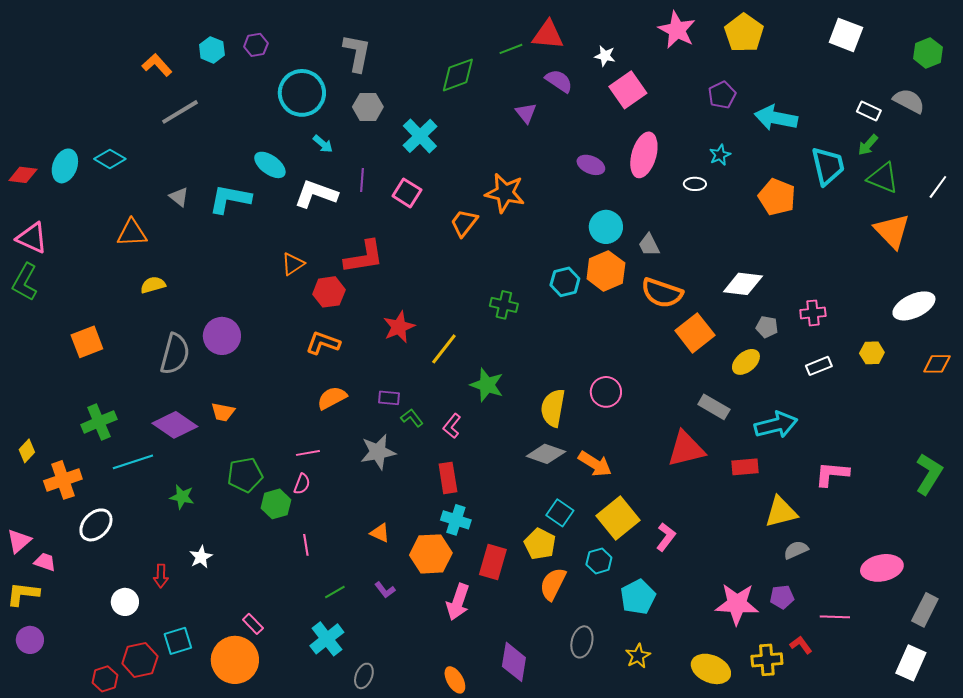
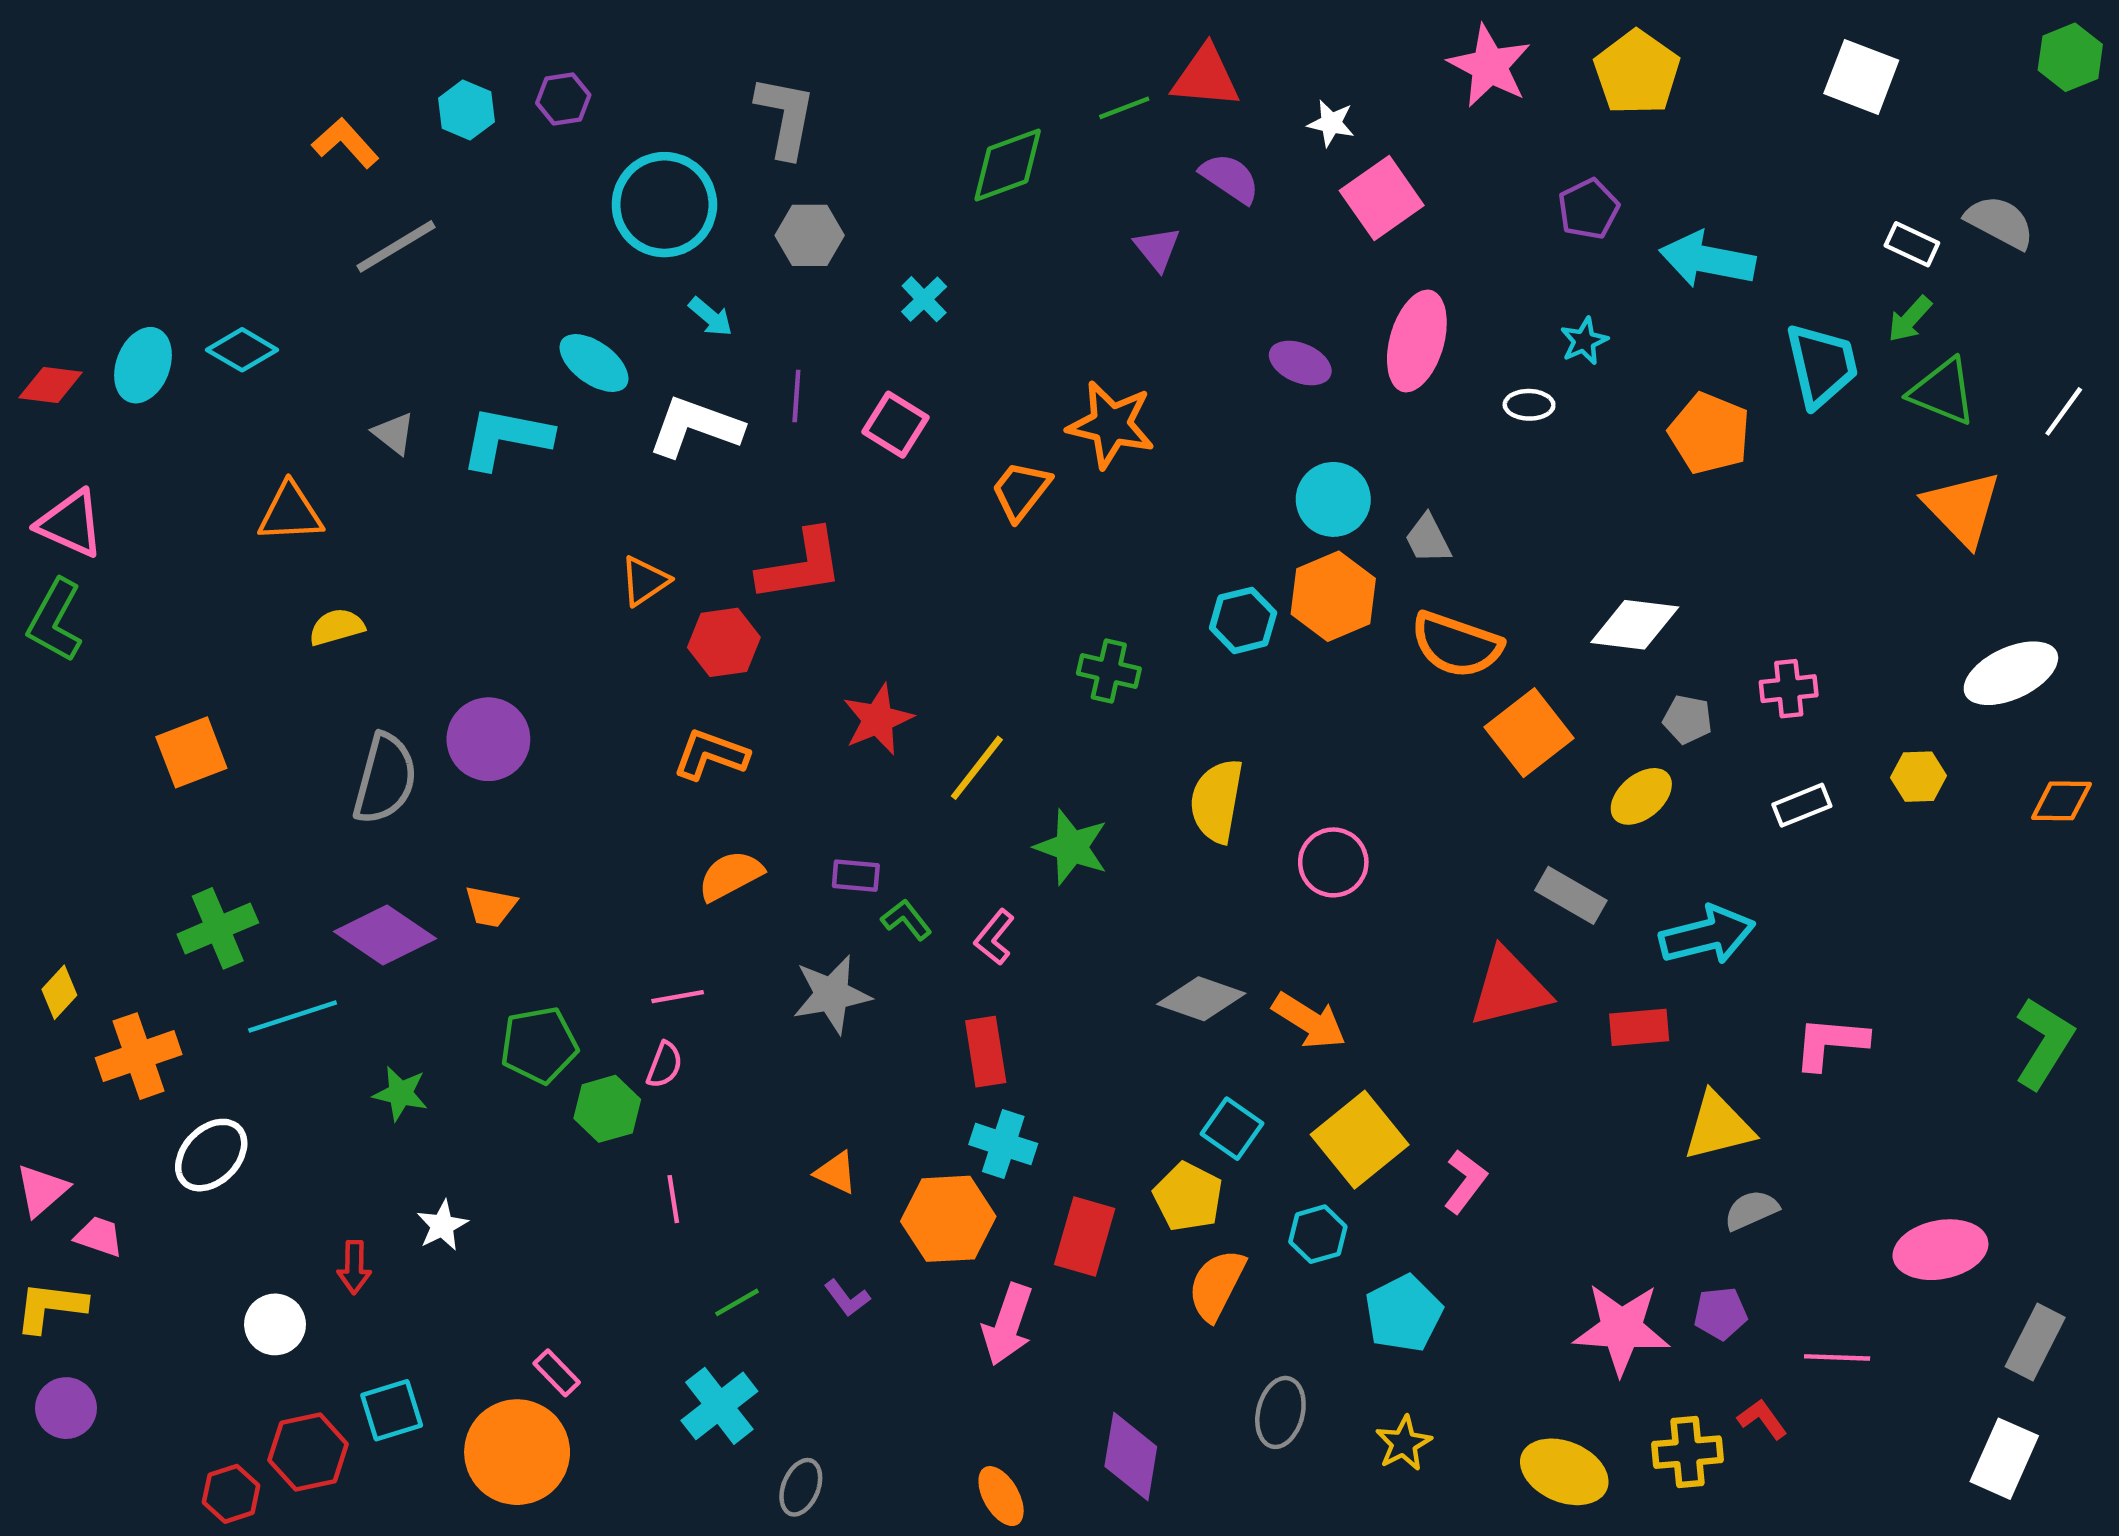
green hexagon: (928, 53) -> (2070, 57), moved
cyan cross: (420, 136) -> (924, 299), size x0.6
yellow semicircle: (553, 408) -> (1217, 801), moved

